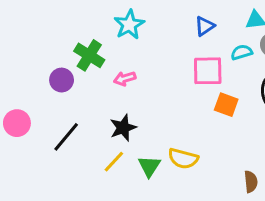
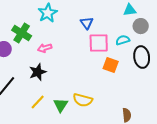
blue triangle: (205, 26) -> (87, 23), moved, turned -32
cyan semicircle: (242, 52) -> (123, 40), moved
black star: (123, 128) -> (38, 72), moved

